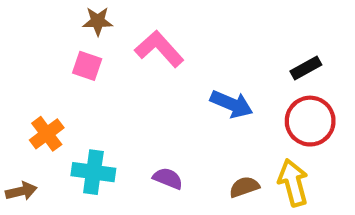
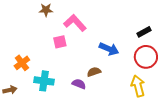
pink square: (87, 66) -> (60, 42), moved, turned -32
brown semicircle: (244, 187) -> (94, 72), moved

